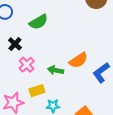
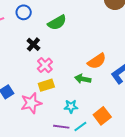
green arrow: (56, 70) -> (83, 79), moved
yellow rectangle: (37, 91) -> (46, 85), moved

